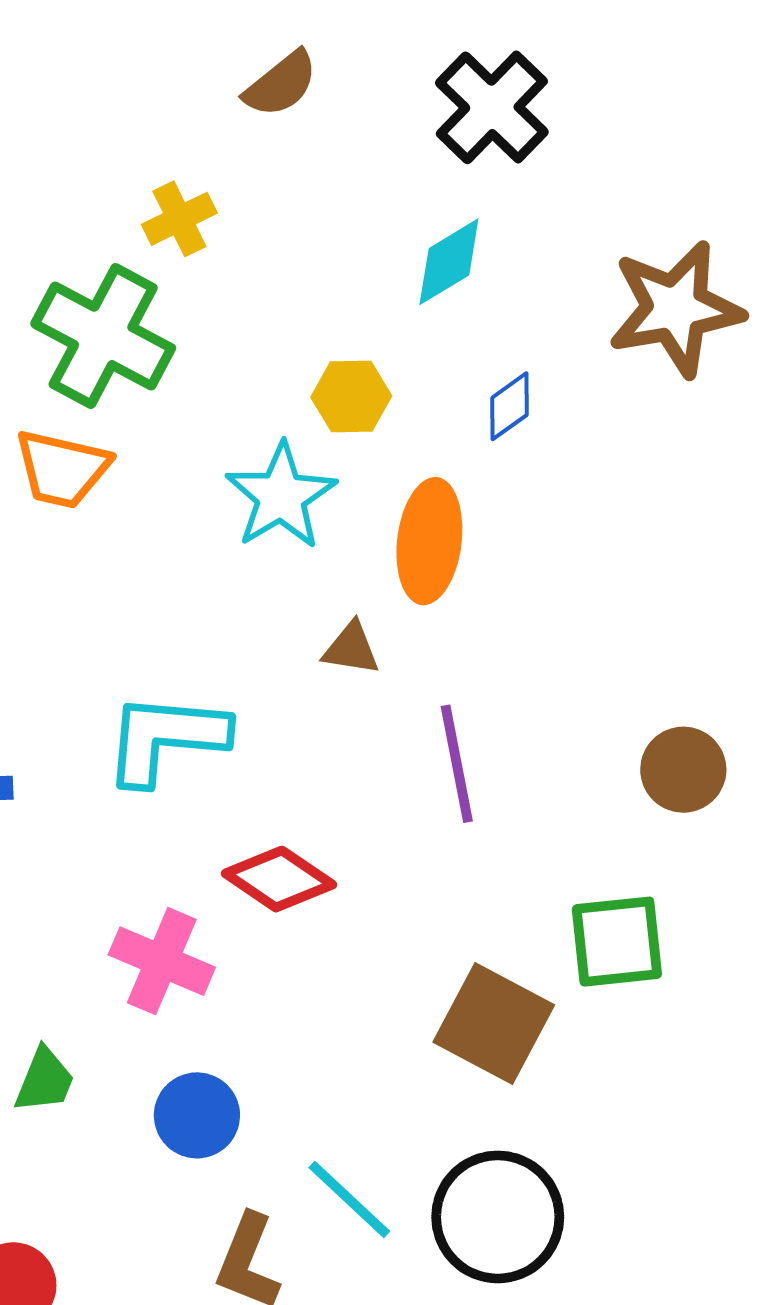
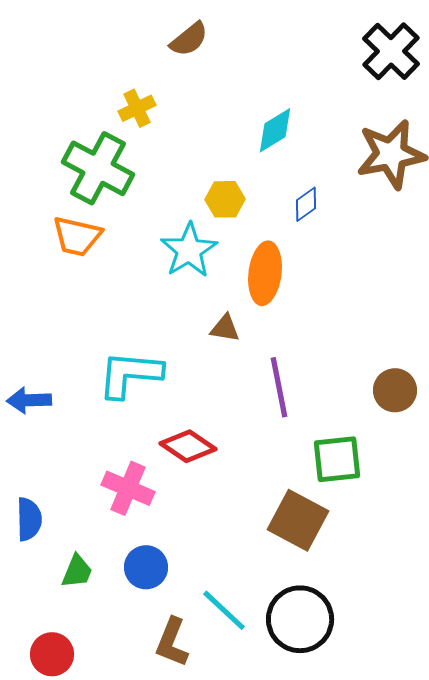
black cross: (492, 107) -> (391, 51), moved
green square: (617, 942) -> (337, 459), moved
green trapezoid: (45, 1080) -> (77, 571), moved

